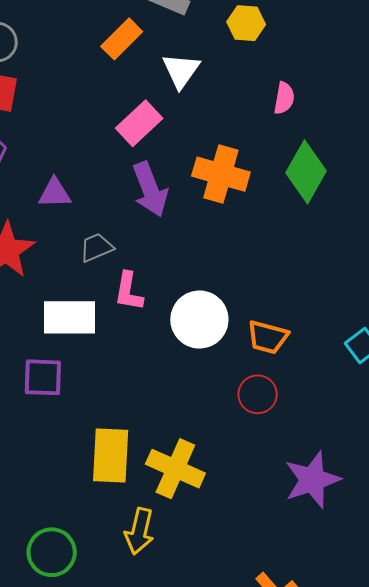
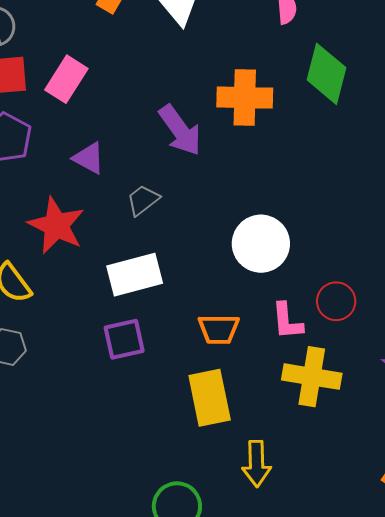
pink rectangle: (139, 123) -> (66, 79), moved
purple triangle: (55, 193) -> (89, 158), turned 45
pink L-shape: (129, 291) -> (287, 321), moved
orange trapezoid: (268, 337) -> (219, 329), moved
yellow cross: (175, 469) -> (312, 377), moved

